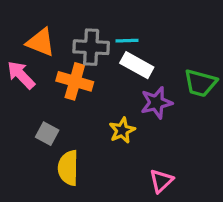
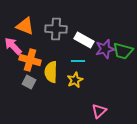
cyan line: (127, 41) -> (78, 61), moved
orange cross: (75, 81) -> (30, 60), moved
purple star: (156, 103) -> (105, 49), moved
yellow semicircle: (68, 168) -> (51, 72), moved

